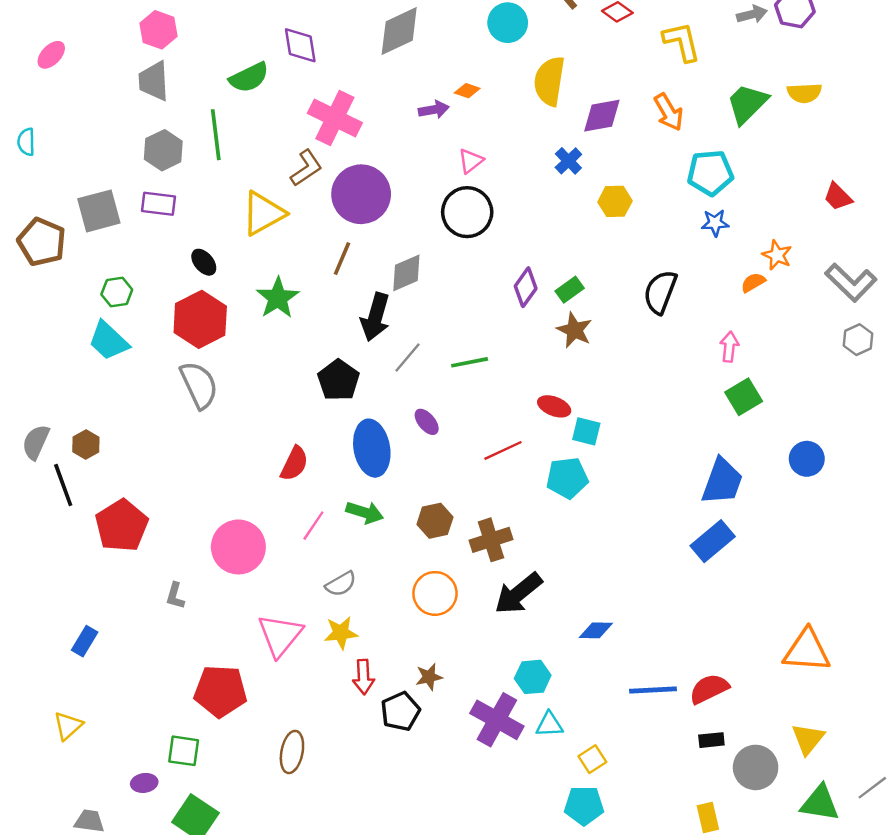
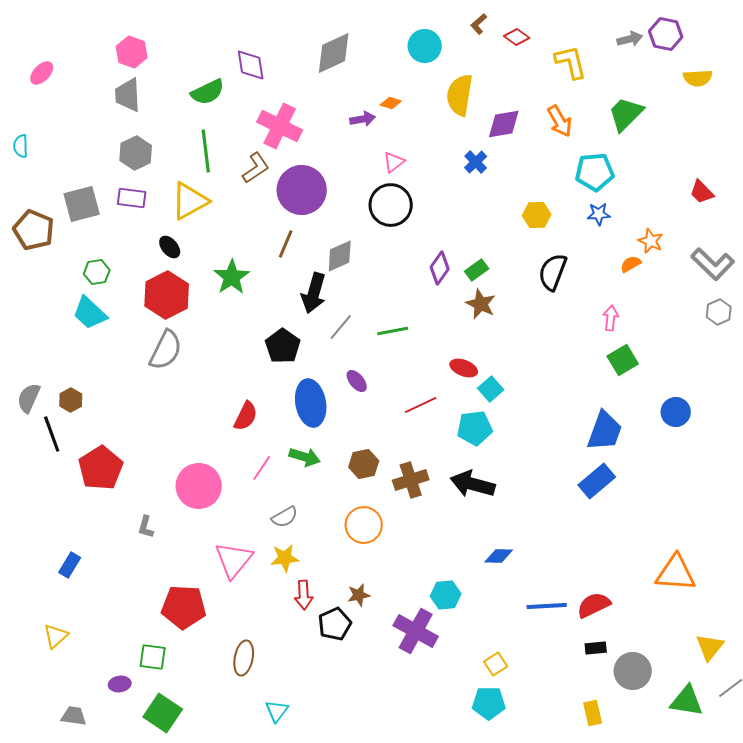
yellow semicircle: (804, 93) -> (698, 78), moved
green line: (216, 135) -> (206, 151), moved
yellow hexagon: (615, 201) -> (537, 215), moved
yellow triangle: (263, 213) -> (190, 201), moved
gray semicircle: (199, 385) -> (166, 350), turned 51
cyan square: (586, 431) -> (491, 389), turned 35
black arrow: (518, 593) -> (473, 484), moved, turned 54
cyan triangle: (549, 725) -> (277, 711), moved, turned -50
yellow triangle: (808, 739) -> (710, 647), moved

